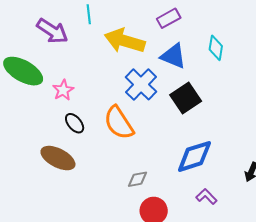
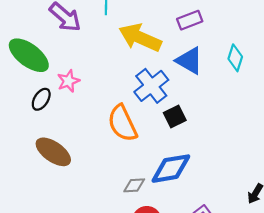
black square: (186, 98) -> (175, 116), moved, size x0.7
black ellipse: (75, 123) -> (41, 99), moved, turned 65
blue diamond: (194, 156) -> (171, 169), moved

